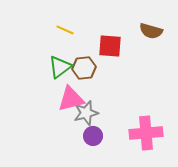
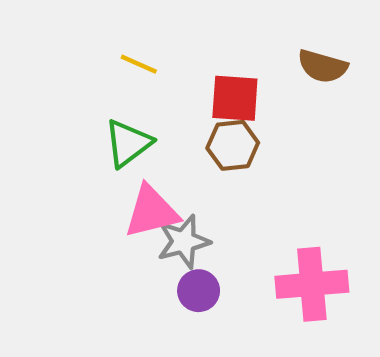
brown hexagon: (84, 68) -> (233, 145), moved

